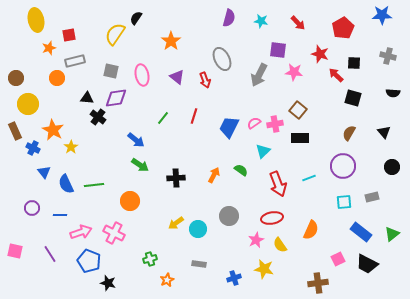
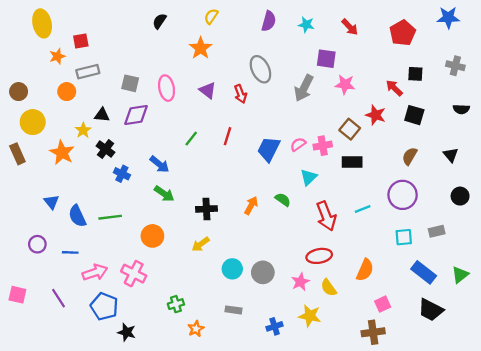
yellow semicircle: (115, 34) -> (211, 16), moved, size x0.6
red star: (320, 54) -> (376, 115), moved
black cross: (98, 117) -> (105, 149), moved
yellow star: (71, 147) -> (83, 130), moved
blue cross: (33, 148) -> (122, 174), moved
gray circle: (229, 216) -> (263, 272), moved
yellow arrow: (176, 223) -> (201, 244), moved
pink square: (338, 259) -> (383, 304), moved

